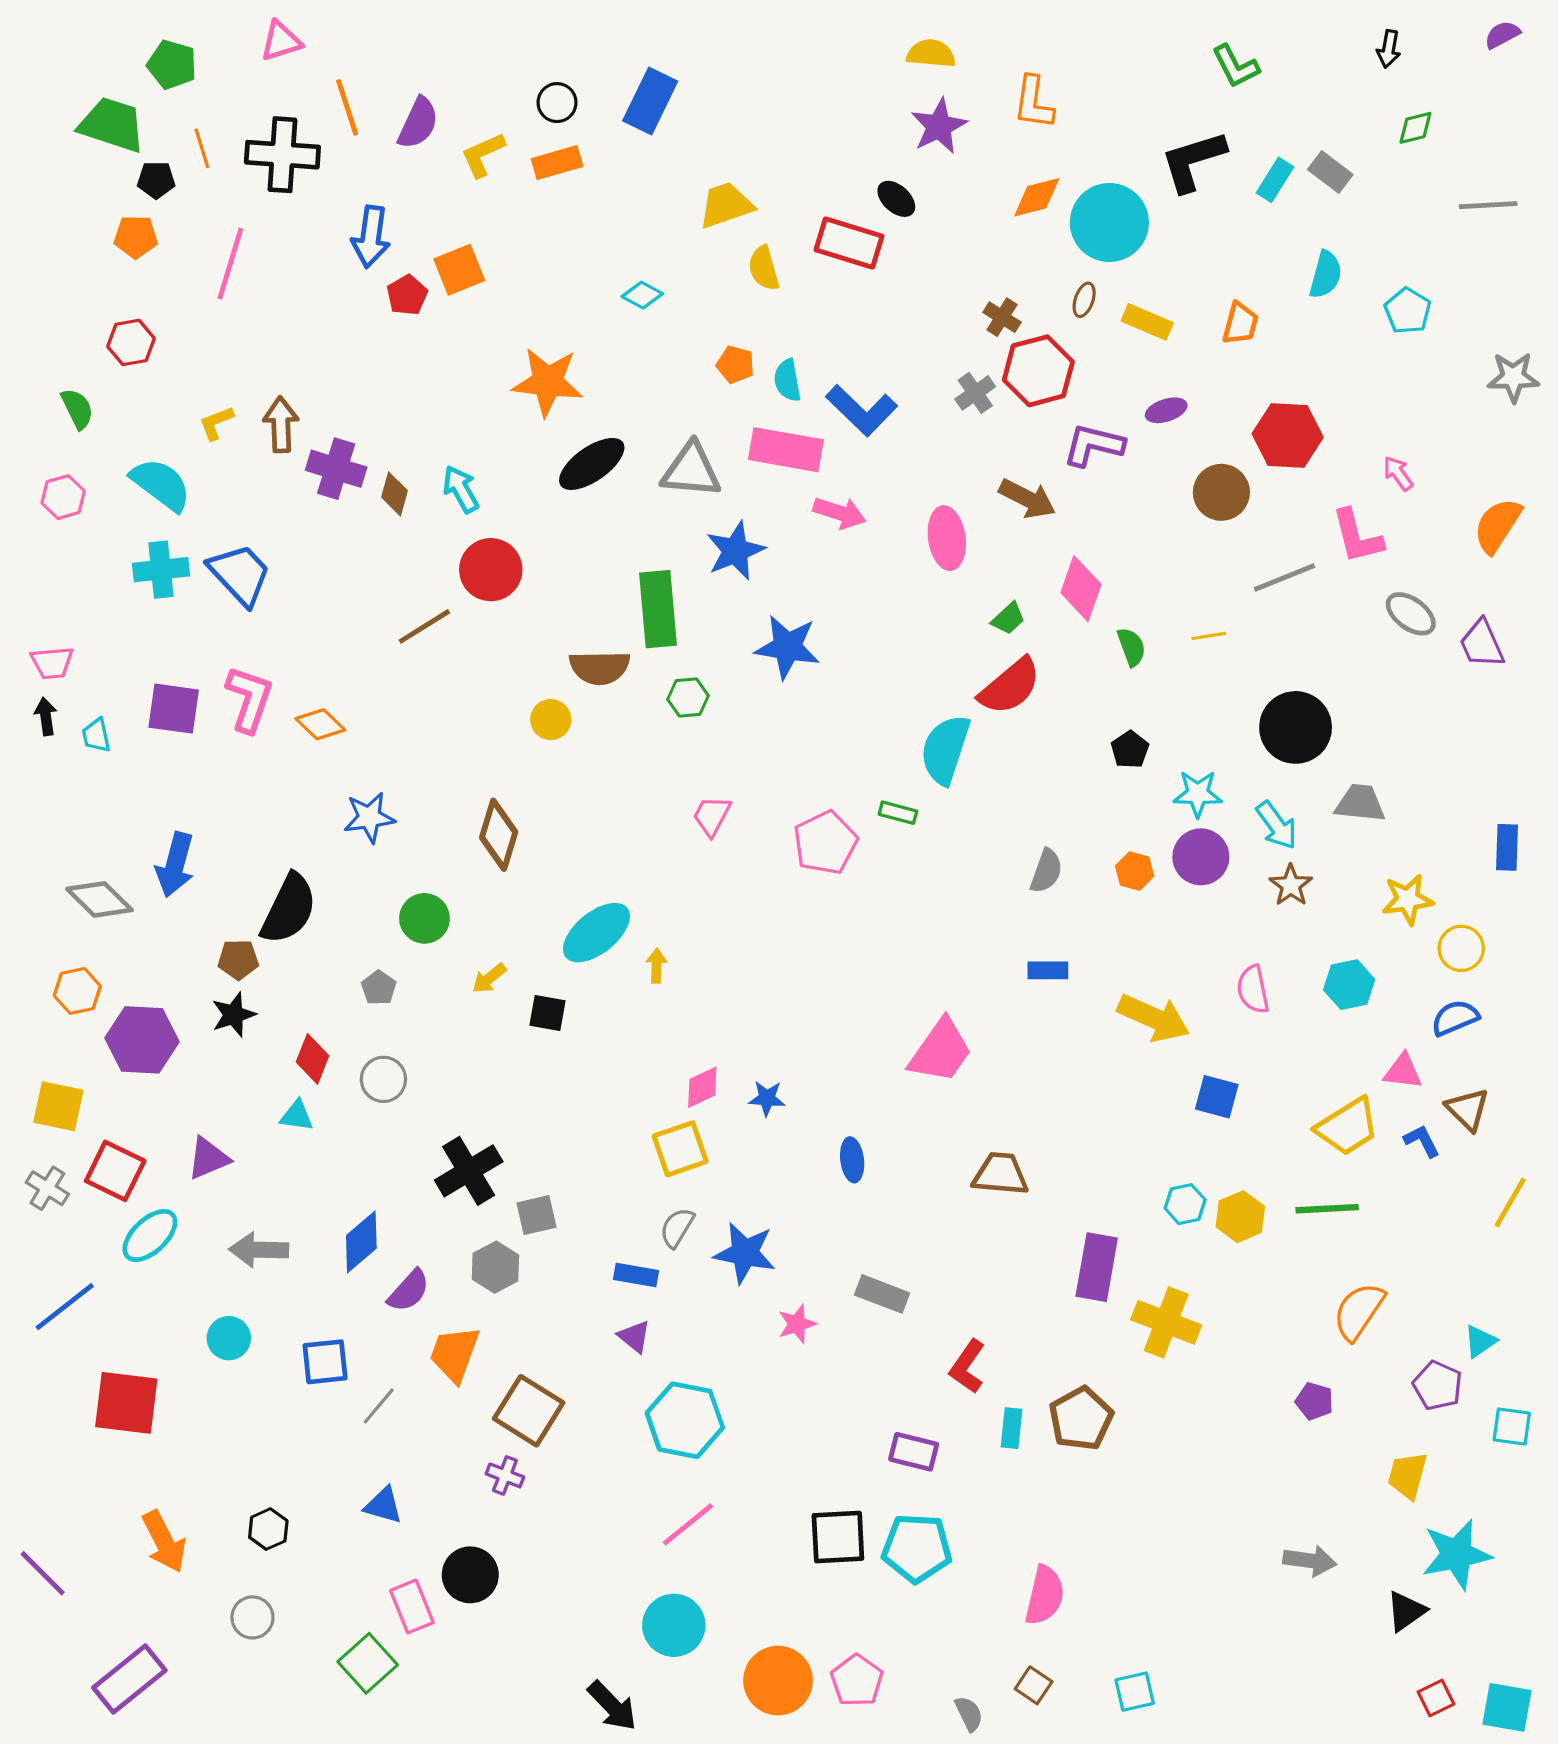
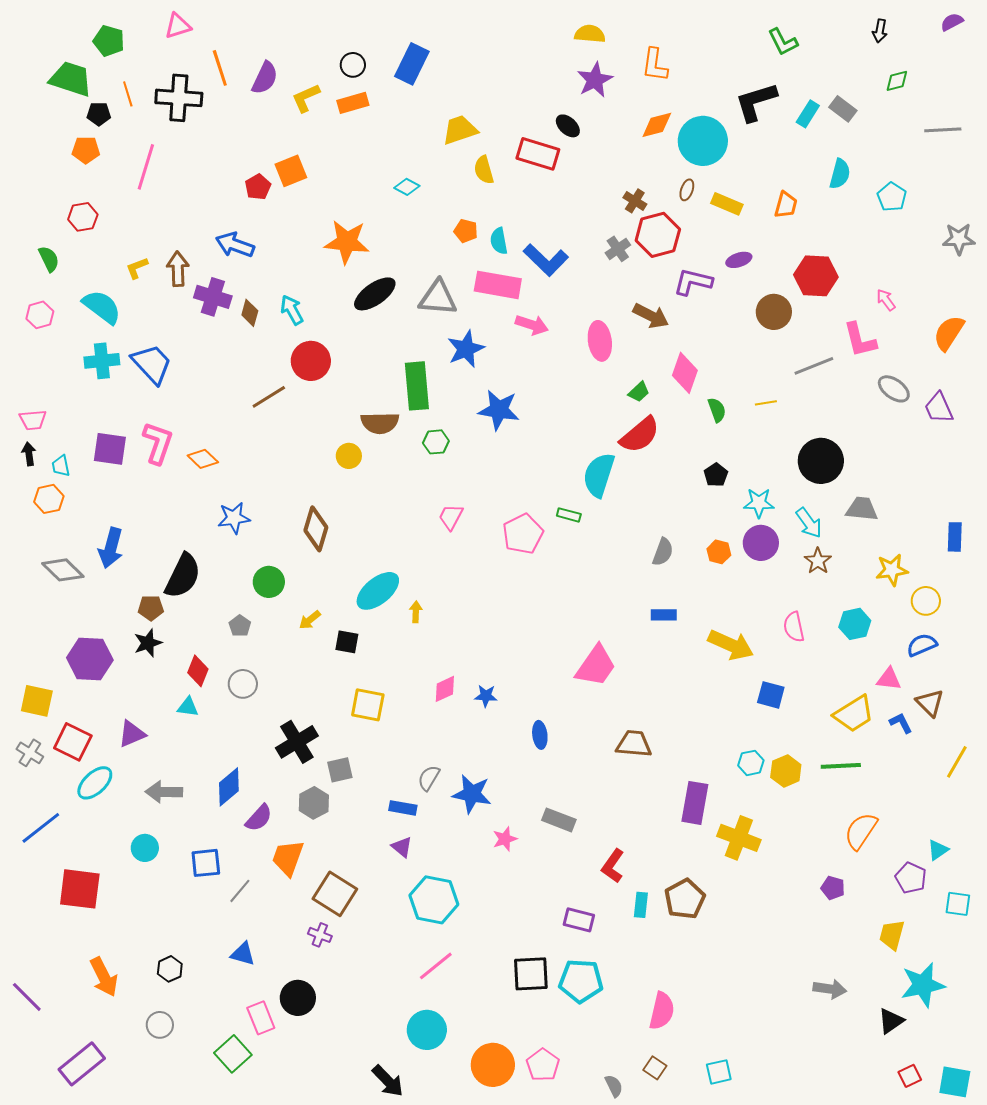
blue arrow: (371, 237) -> (235, 245), moved, turned 102
orange hexagon: (77, 991) -> (49, 499), moved
yellow square: (680, 1149) -> (368, 705), moved, turned 30

